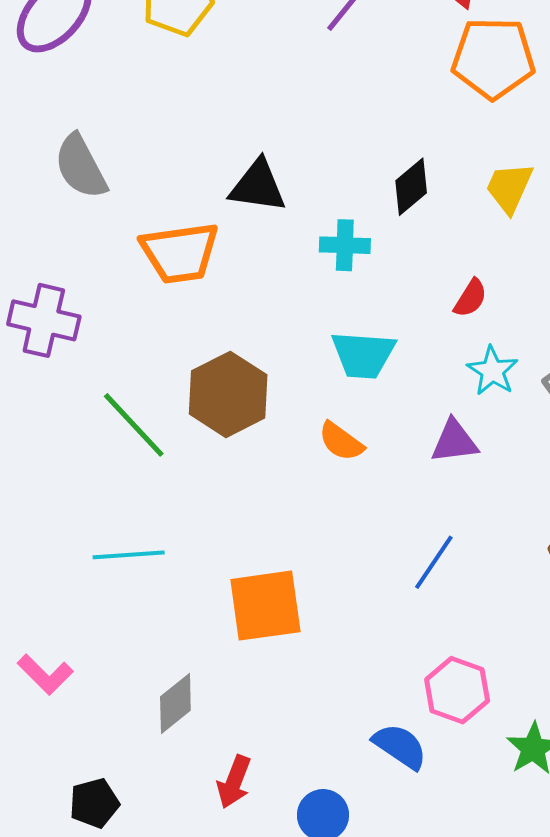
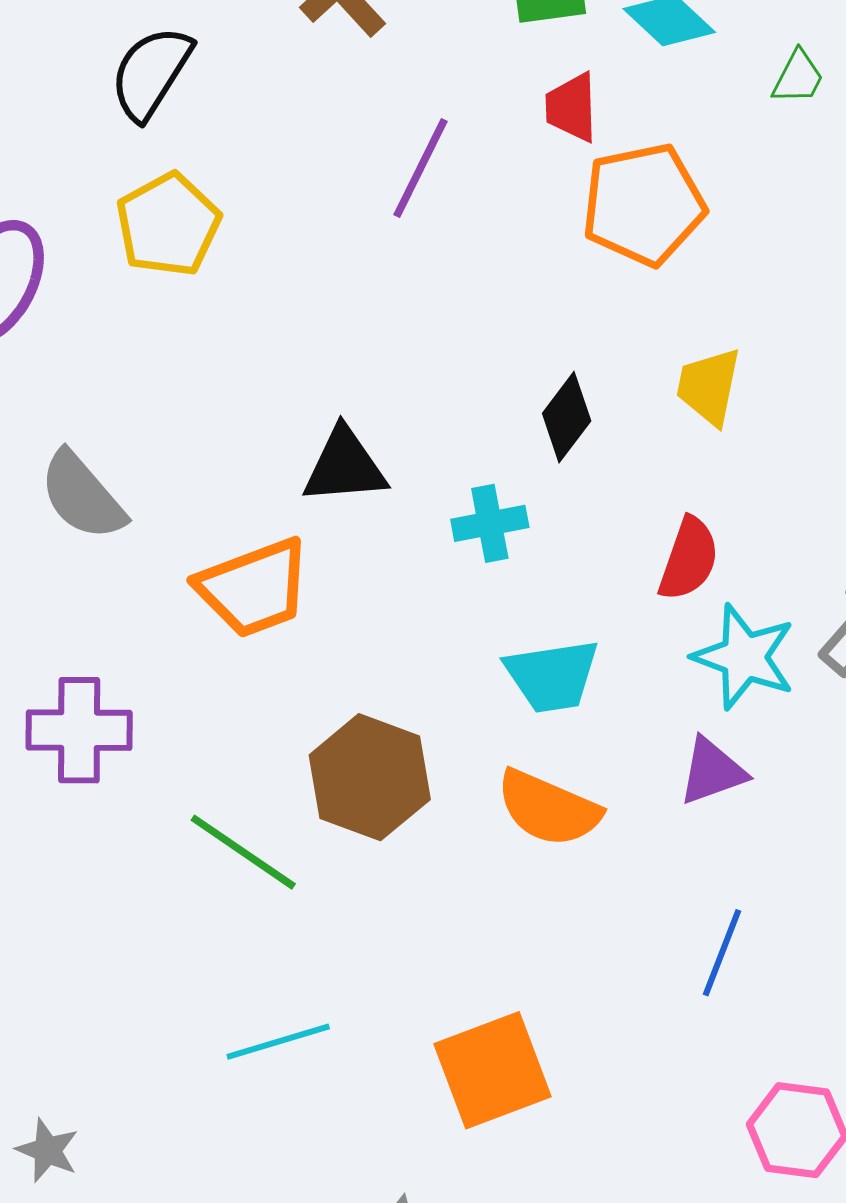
red semicircle: (470, 298) -> (689, 559), size x1.4
cyan star: (492, 371) -> (744, 657), size x1.4
orange semicircle: (341, 441) -> (548, 808), size x1.5

